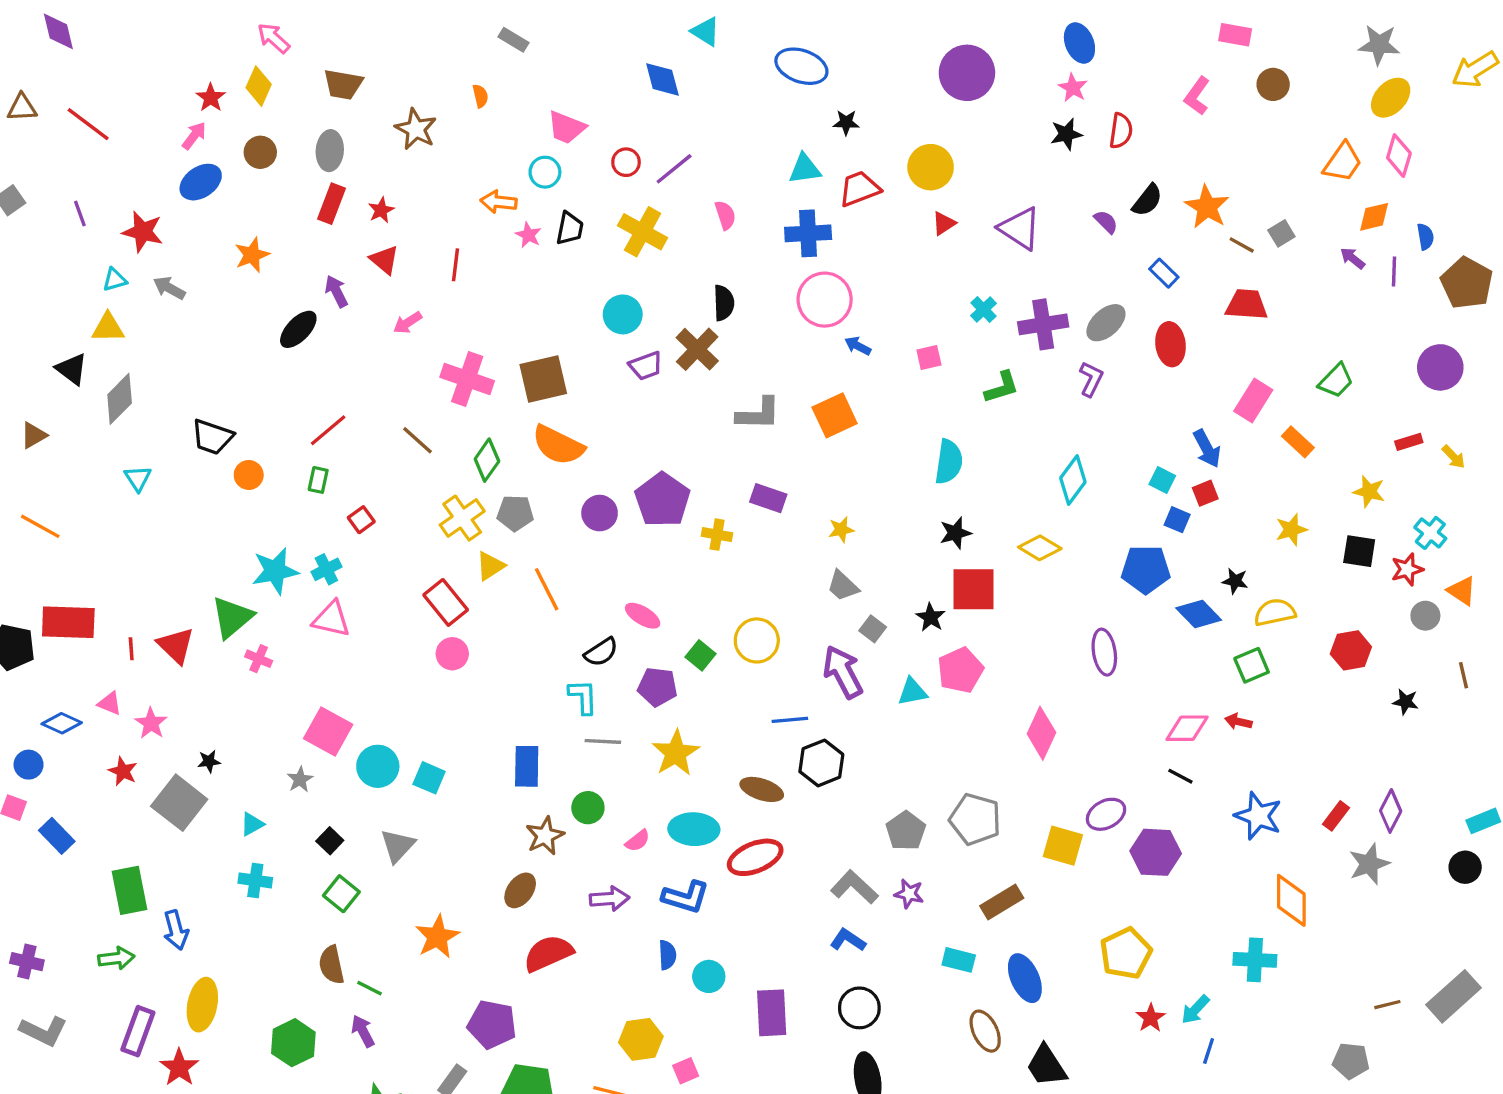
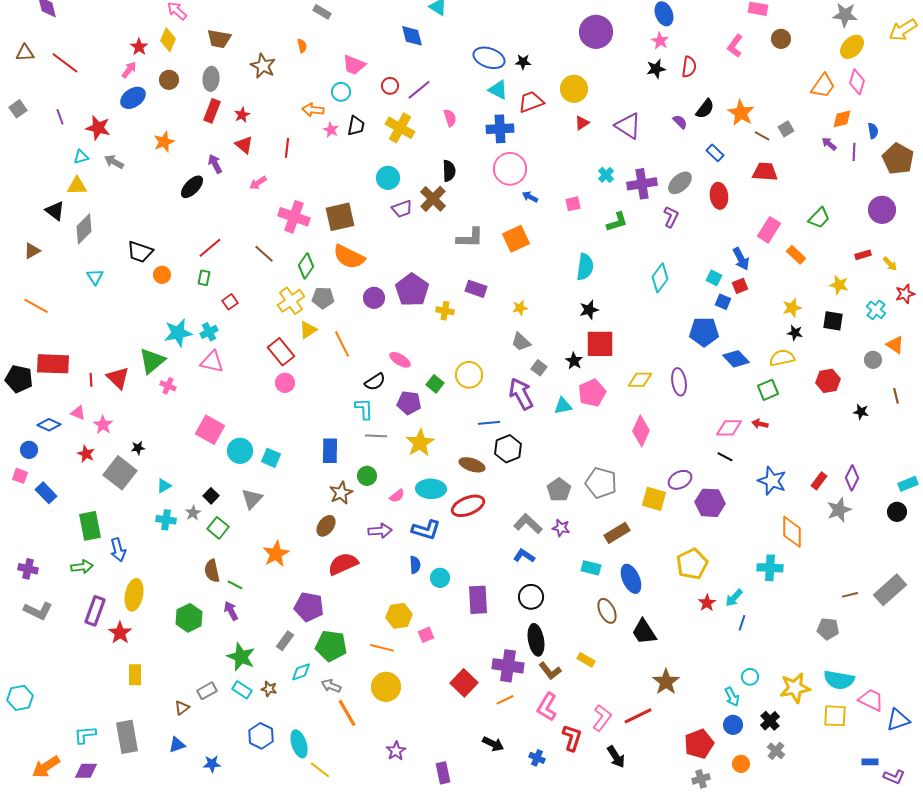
blue ellipse: (801, 66) -> (489, 58), moved
cyan triangle: (805, 169) -> (498, 90), turned 35
yellow diamond: (1040, 548) -> (640, 380), moved, turned -30
red star: (1407, 569) -> (905, 294), moved
black star: (1235, 581) -> (795, 333), moved
gray star: (300, 780) -> (193, 513), moved

